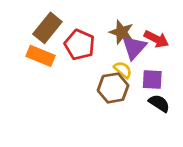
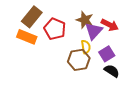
yellow semicircle: (123, 70) -> (86, 47), turned 40
purple square: (152, 80) -> (107, 54), turned -35

